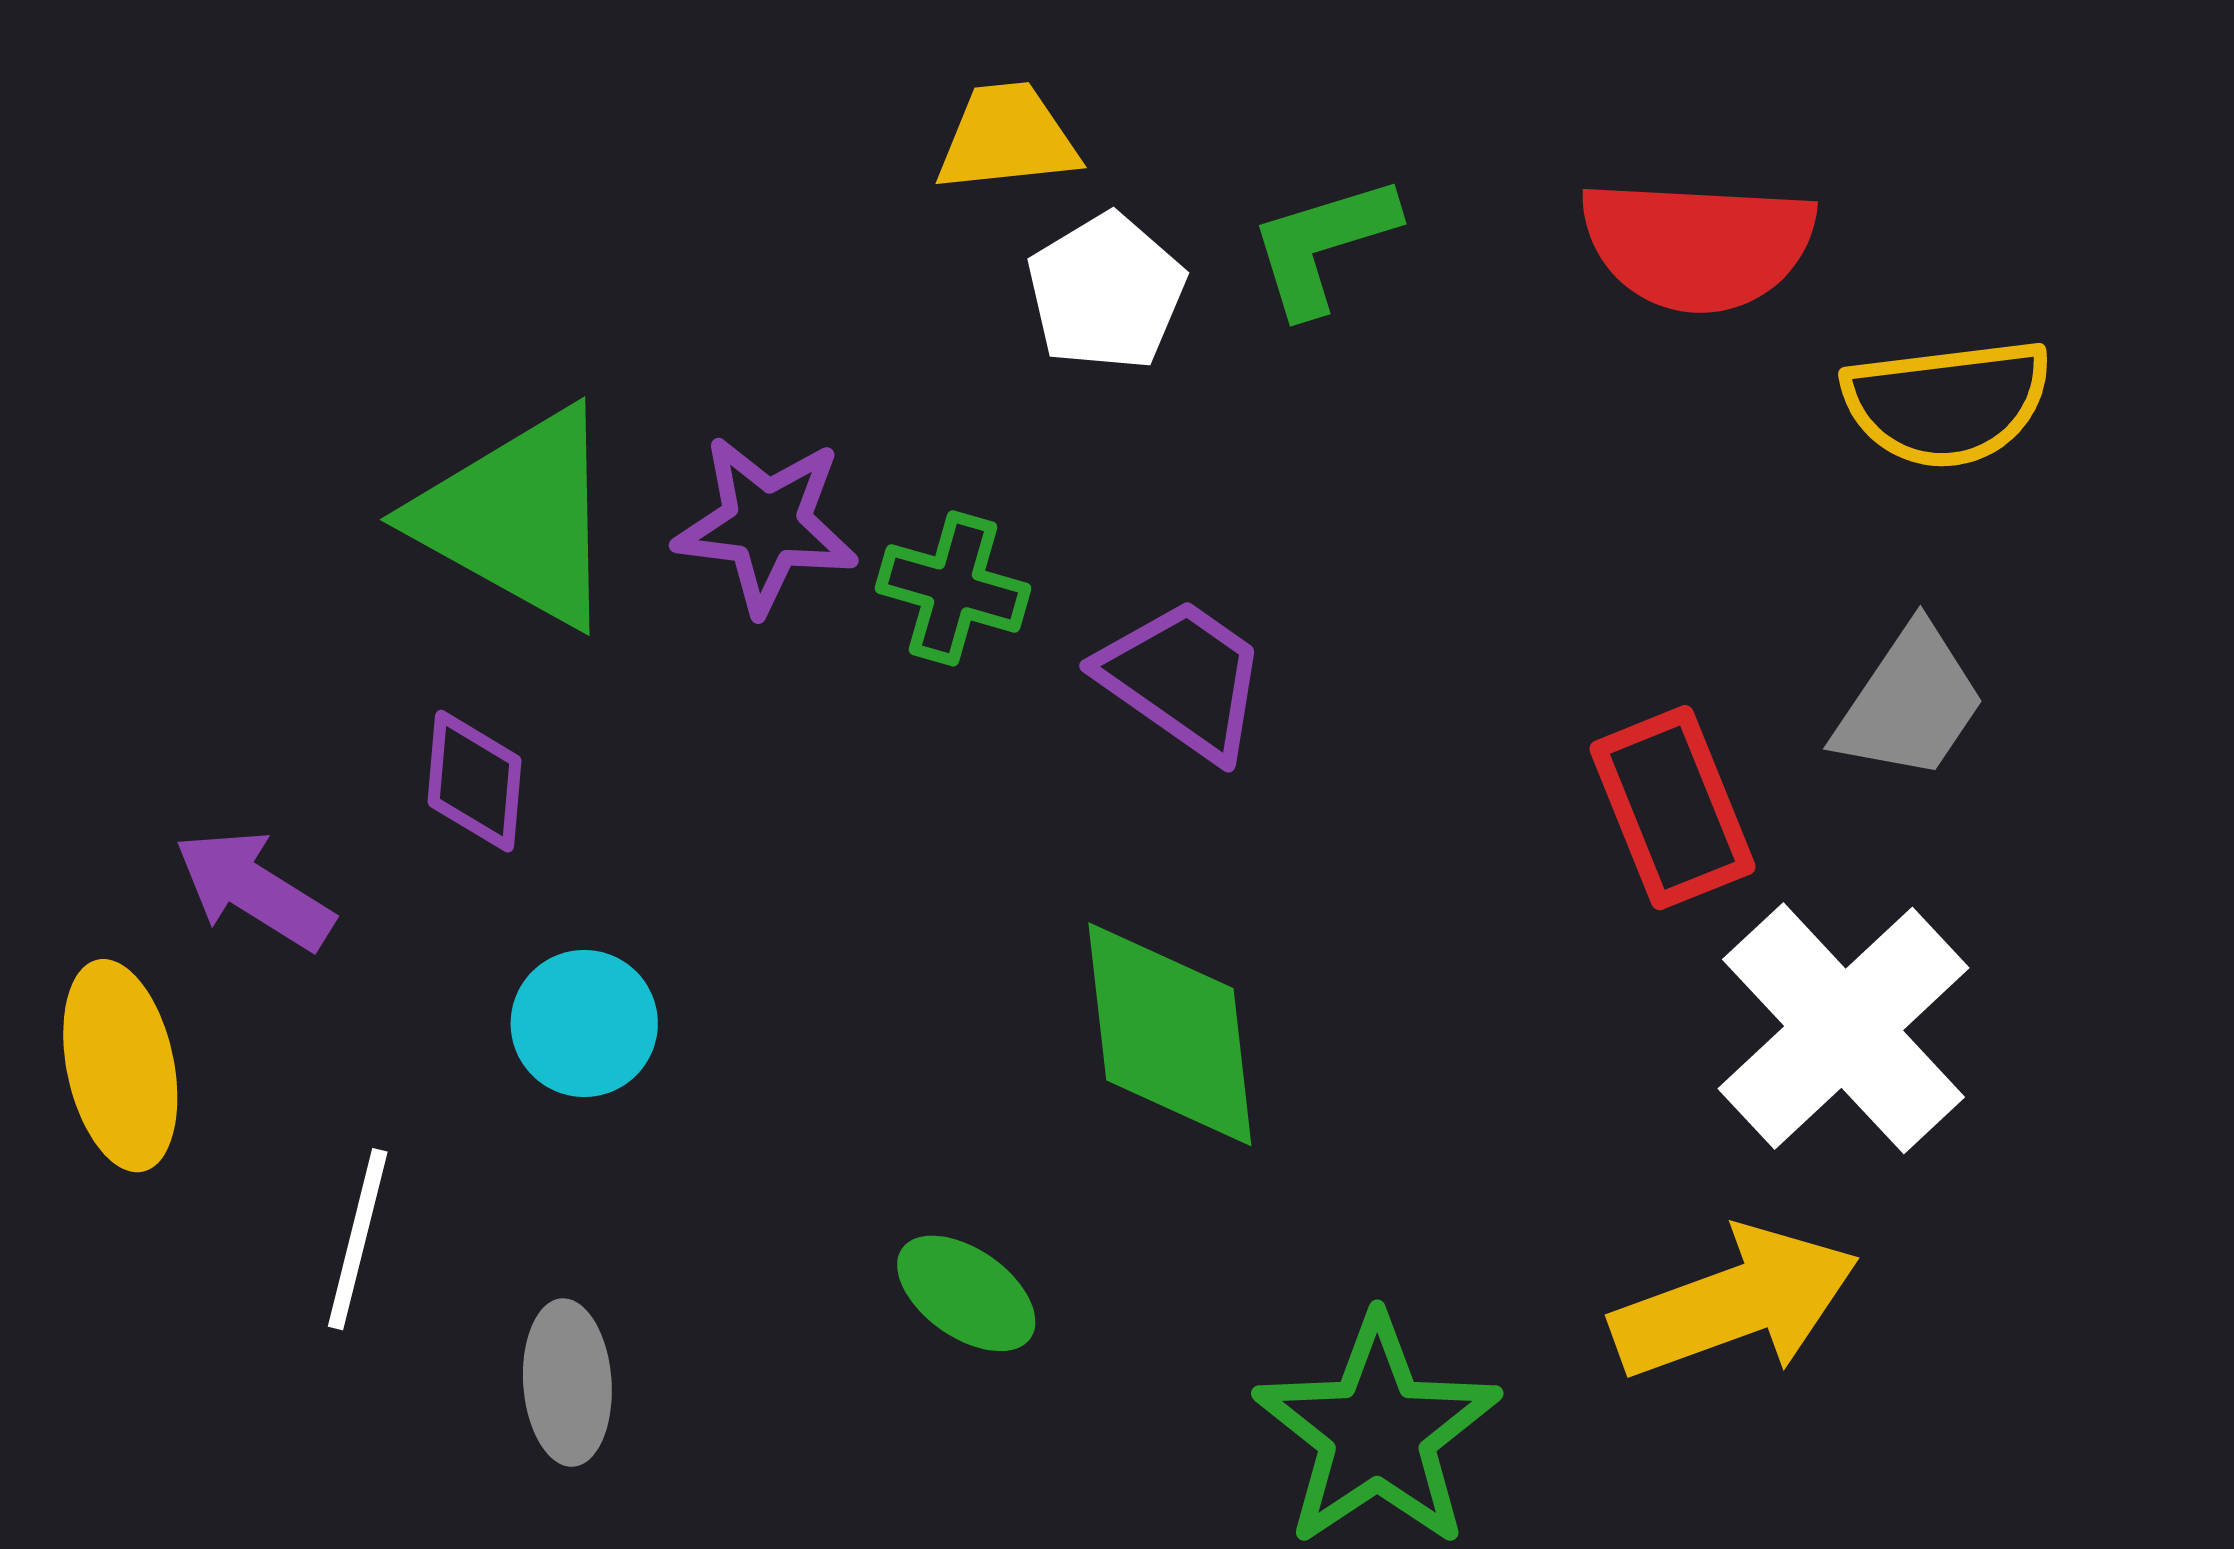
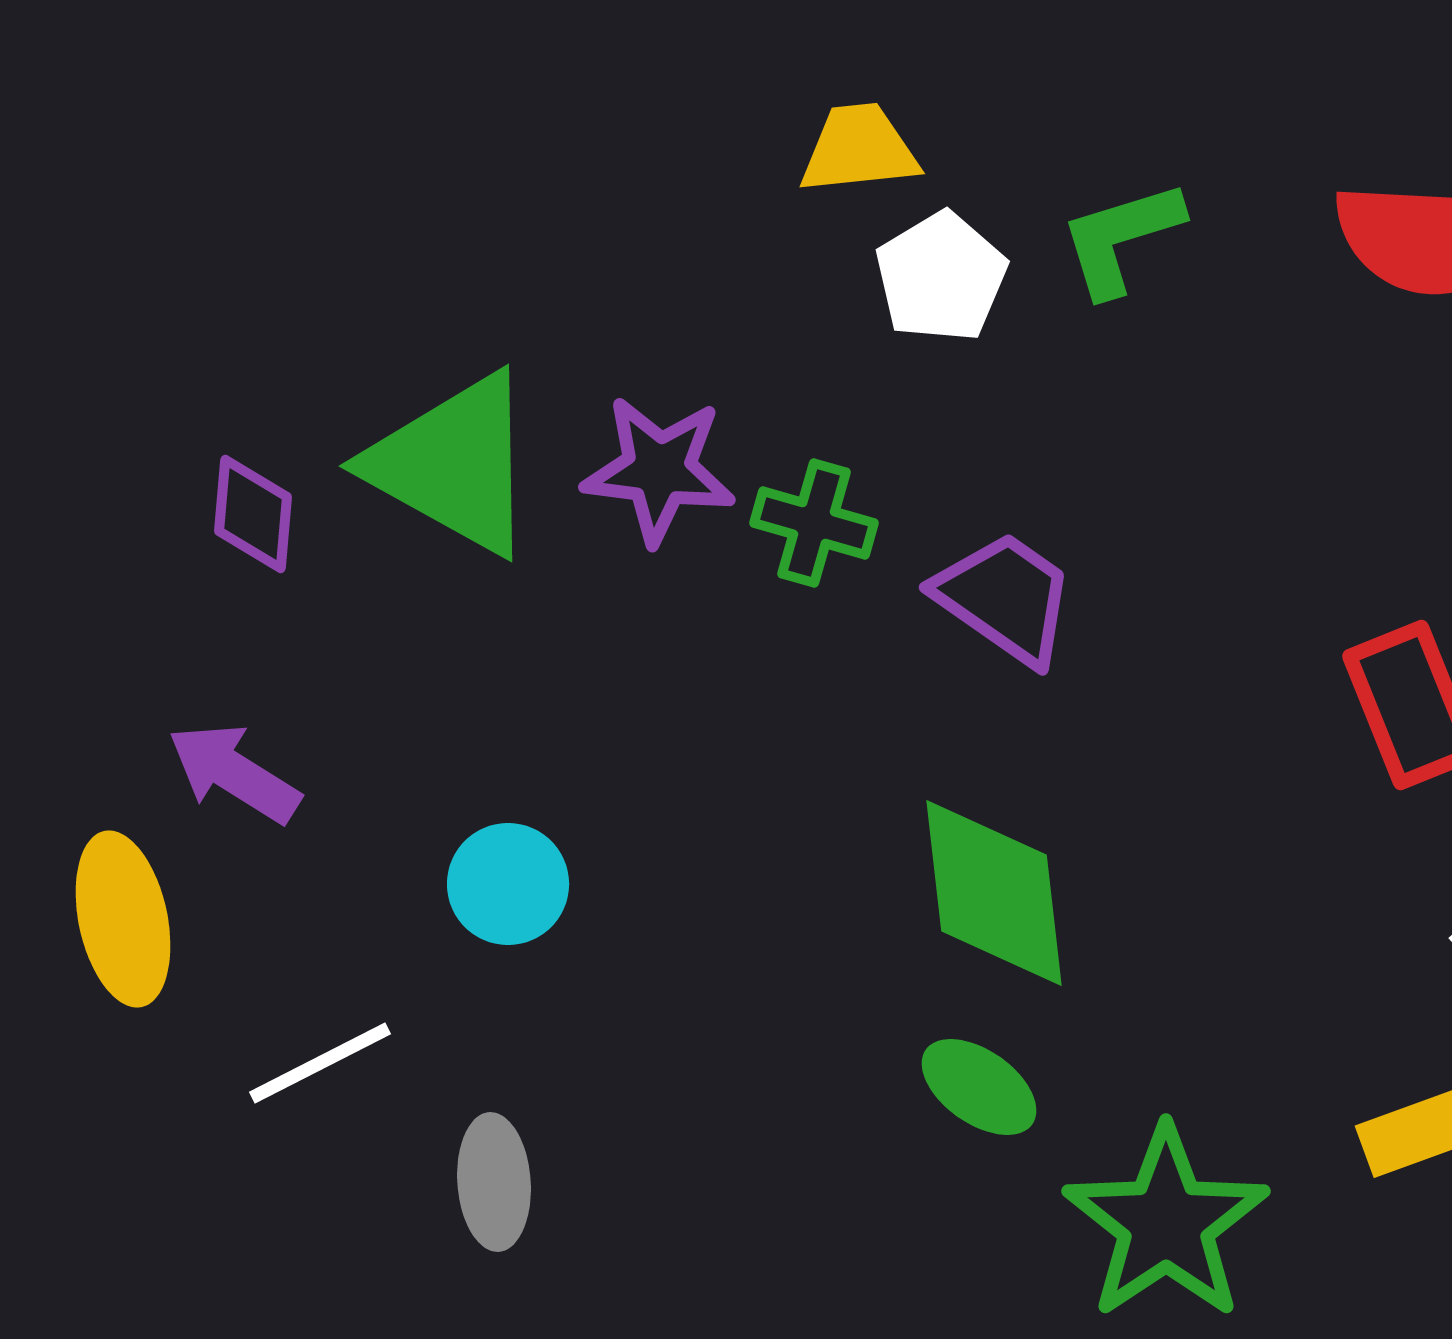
purple diamond: (475, 781) -> (253, 514), moved
white line: (358, 1239) -> (320, 1063), turned 49
green ellipse: (966, 1293) -> (979, 1087), moved

